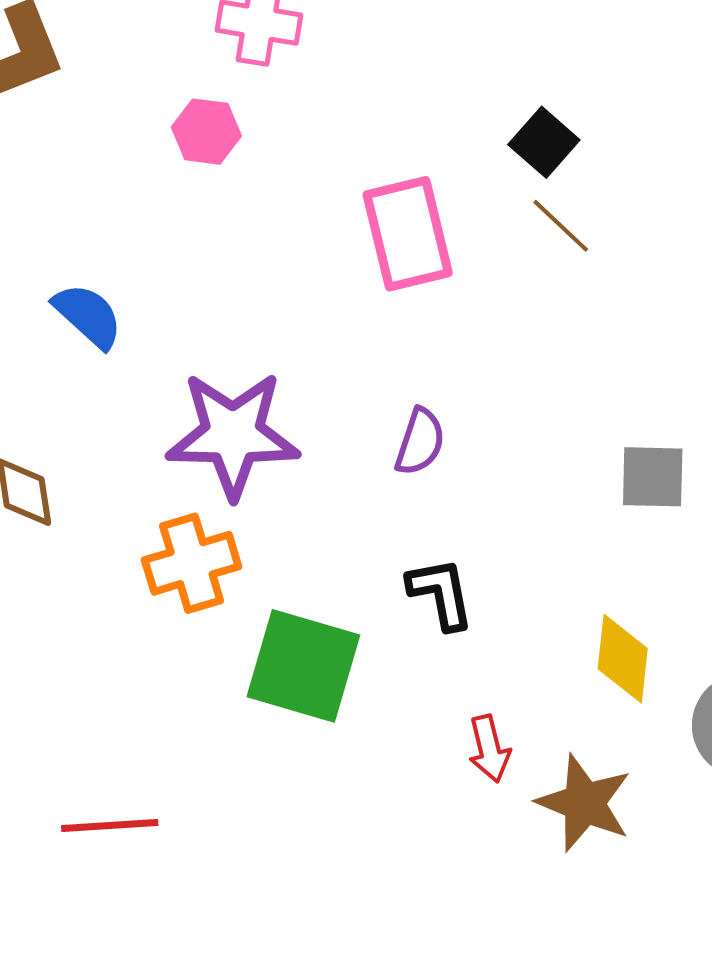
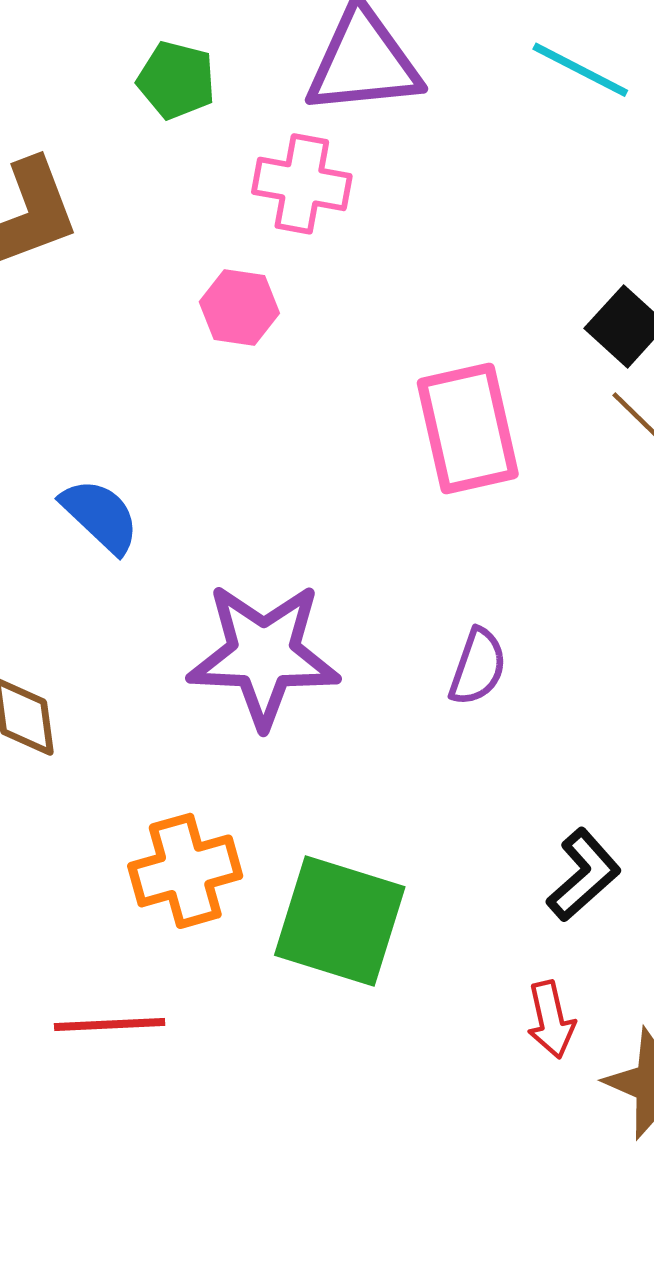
orange cross: (192, 563) -> (185, 871), moved
black L-shape: (441, 593) -> (584, 875), moved, turned 58
red line: (110, 826) -> (110, 1025), moved

